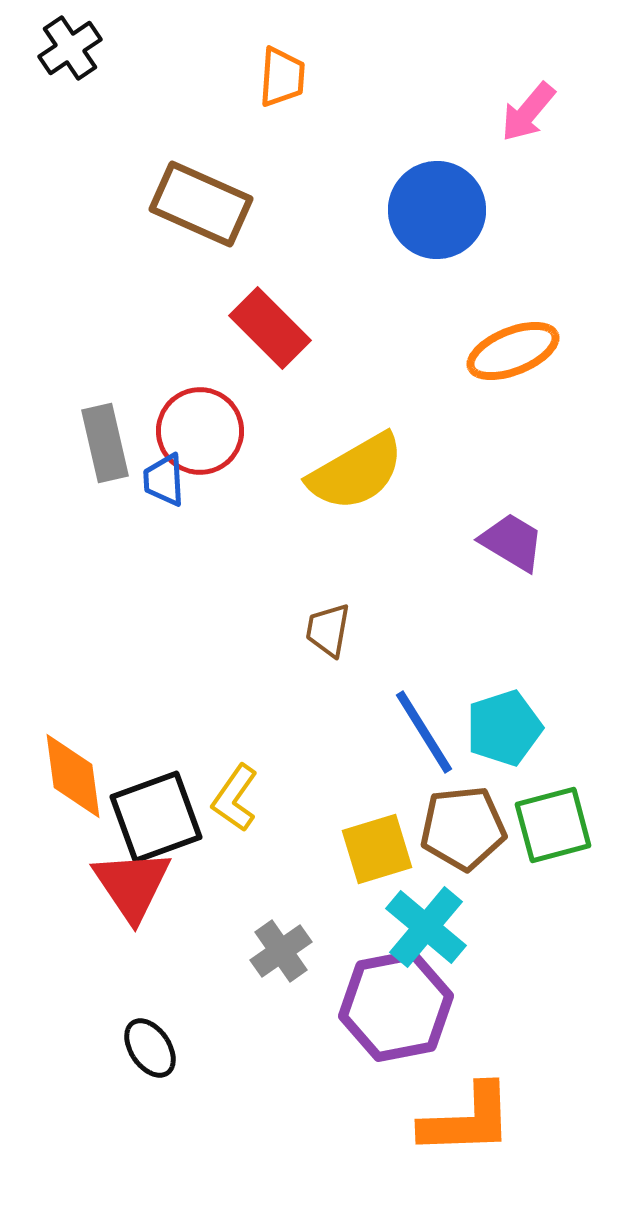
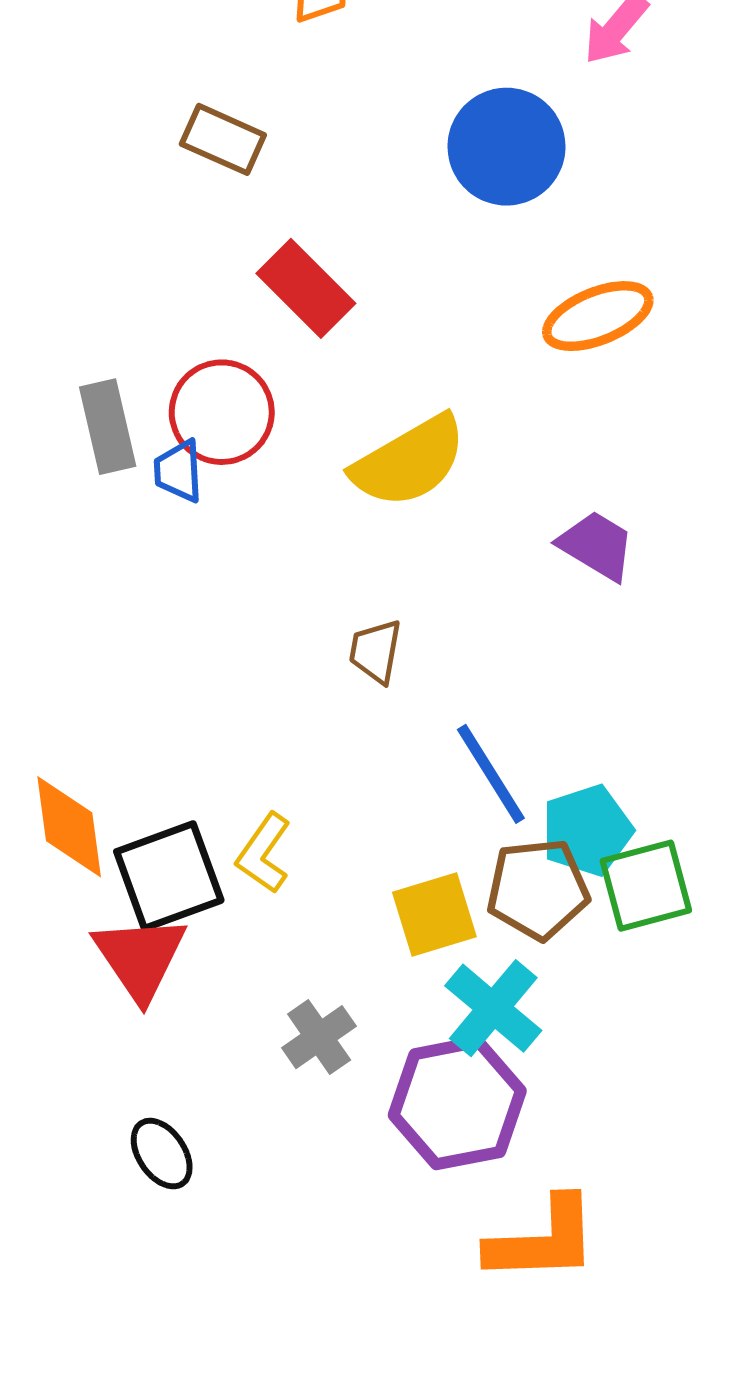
brown rectangle: (201, 204) -> (223, 139), size x0.7
cyan pentagon: (504, 728) -> (587, 830), moved

